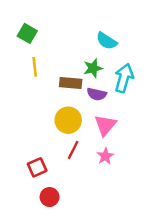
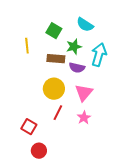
green square: (27, 33) -> (54, 31), moved
red square: (37, 167) -> (29, 127), turned -35

